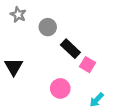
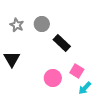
gray star: (18, 15) -> (17, 25), moved
pink square: (88, 65) -> (77, 71), moved

